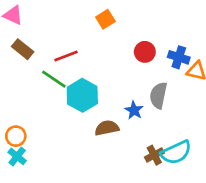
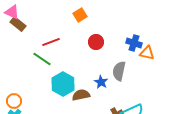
brown rectangle: (23, 49) -> (18, 24), moved
red circle: (145, 52) -> (96, 42), moved
cyan hexagon: (82, 95) -> (63, 84), moved

